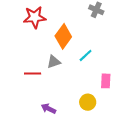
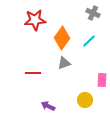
cyan line: (86, 55) -> (89, 41), moved
gray triangle: (54, 62) -> (64, 63), moved

